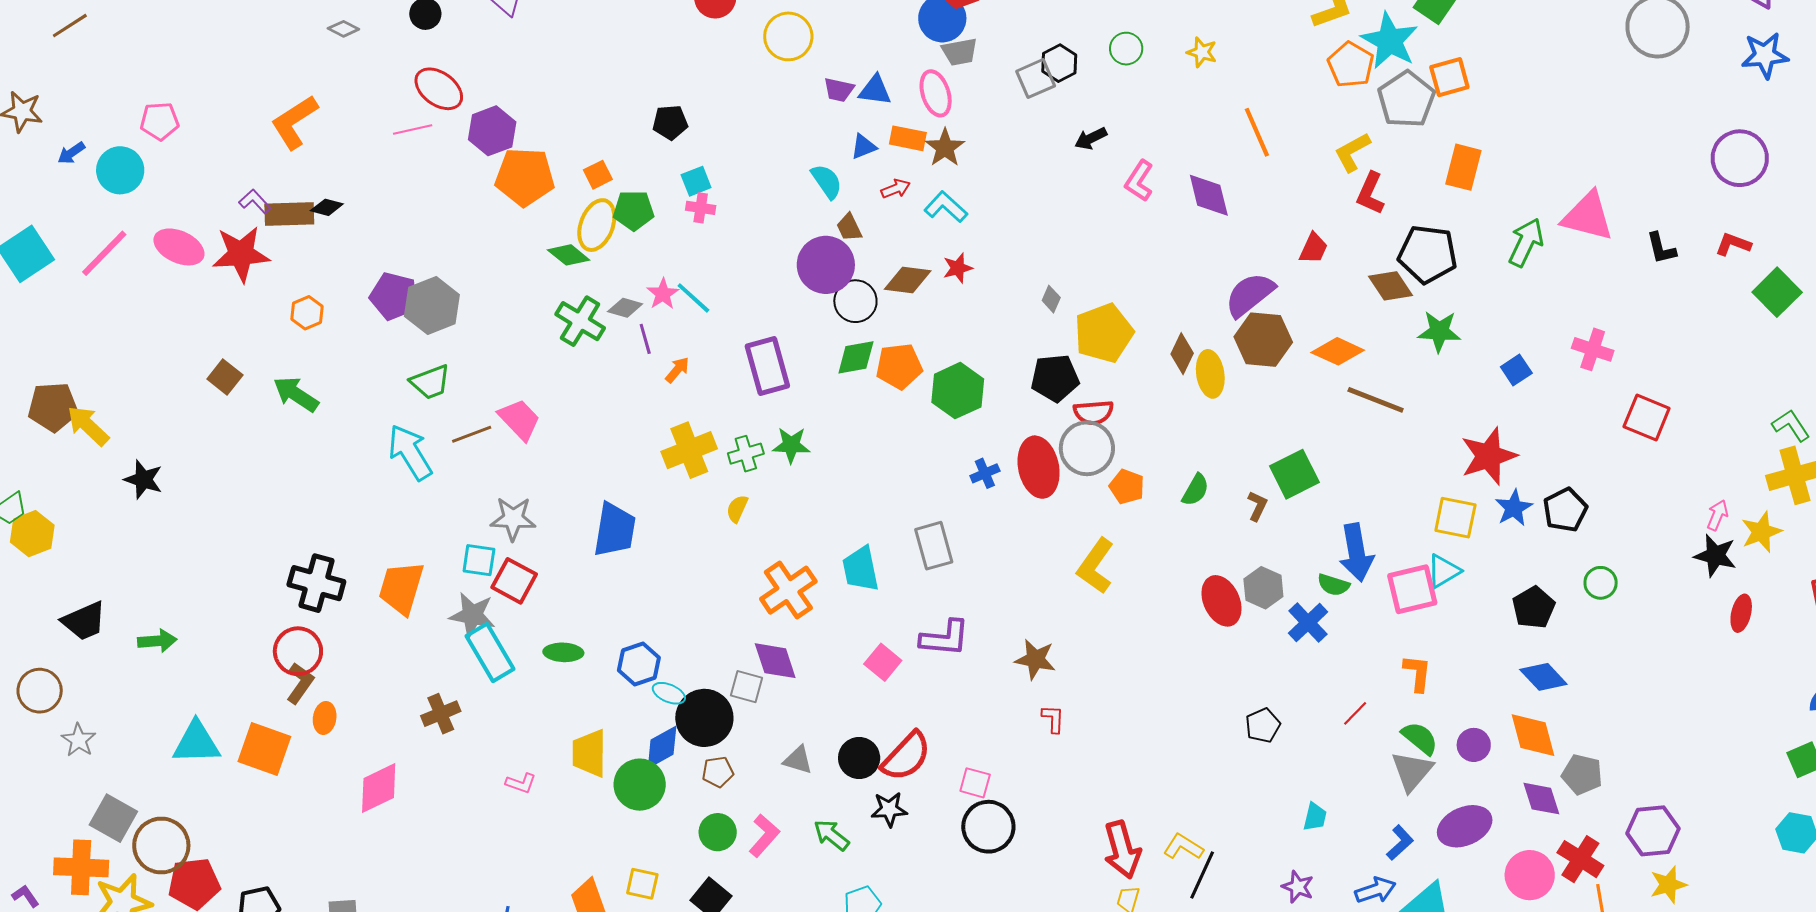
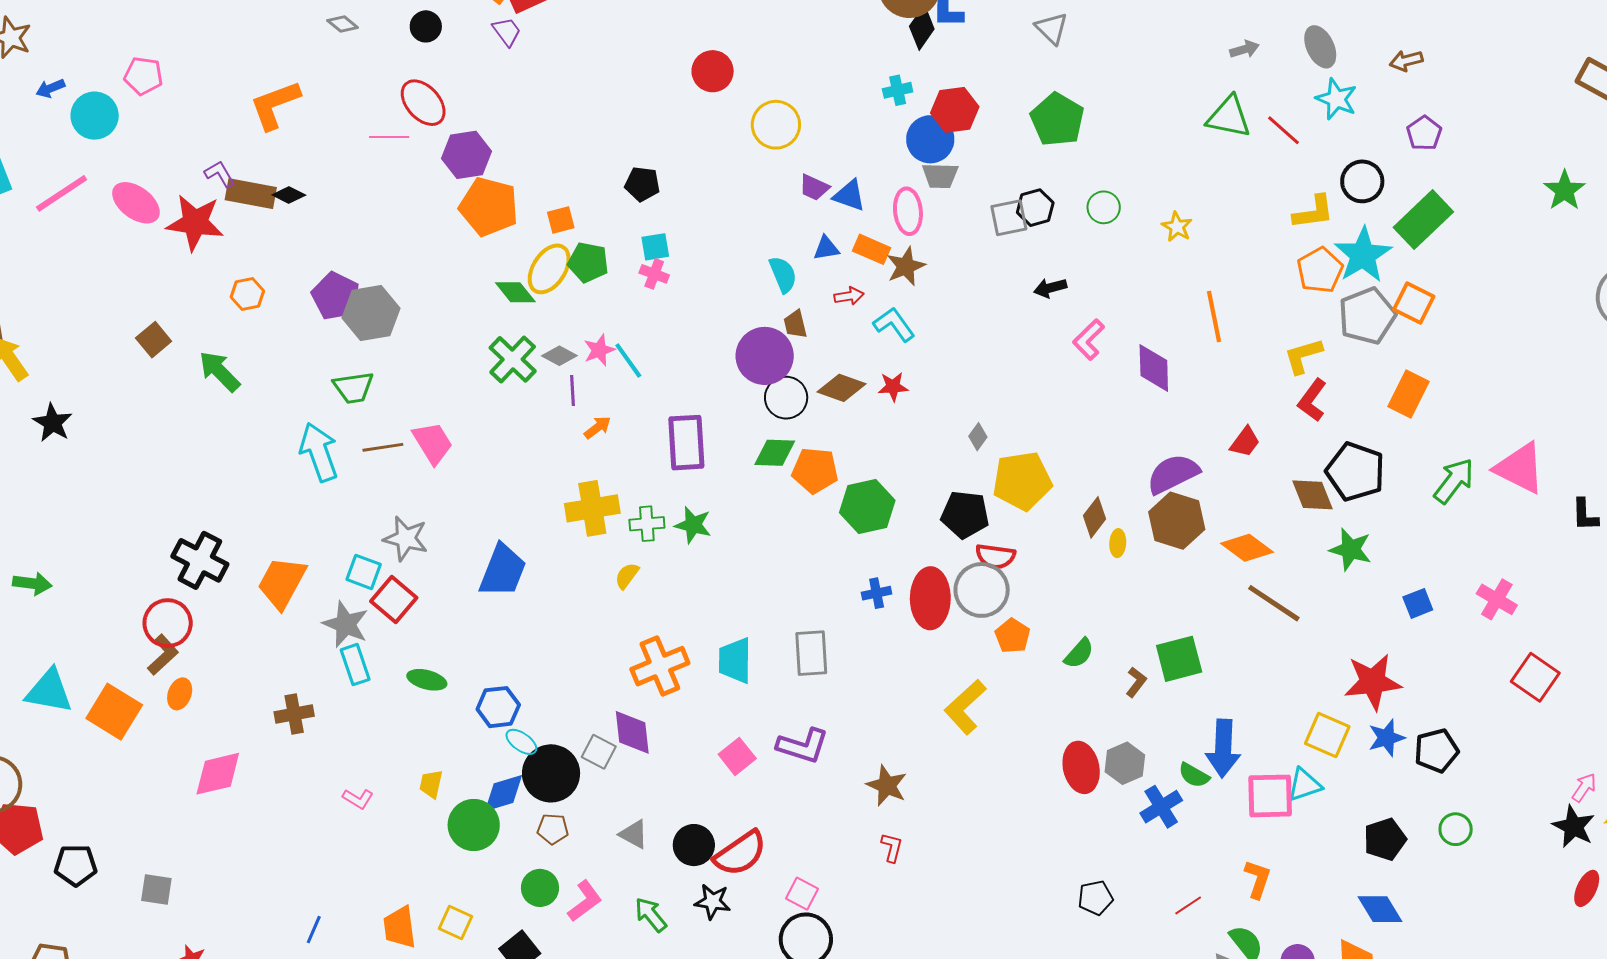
orange square: (1449, 77) -> (1414, 303), turned 30
yellow ellipse: (1210, 374) -> (1118, 543), size x0.6
cyan rectangle: (490, 653) -> (355, 665), size x0.7
yellow trapezoid: (589, 753) -> (431, 784), size x0.6

